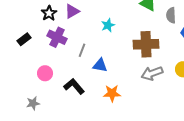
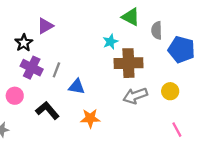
black star: (49, 13) -> (24, 43), moved
cyan star: (108, 25) -> (110, 42), moved
purple cross: (57, 37) -> (32, 68), moved

